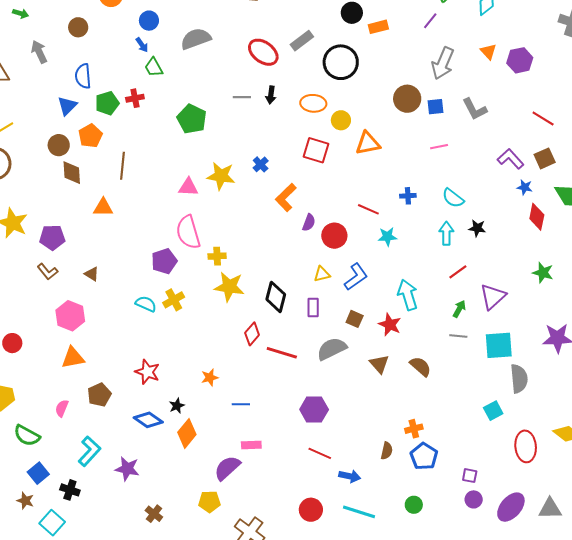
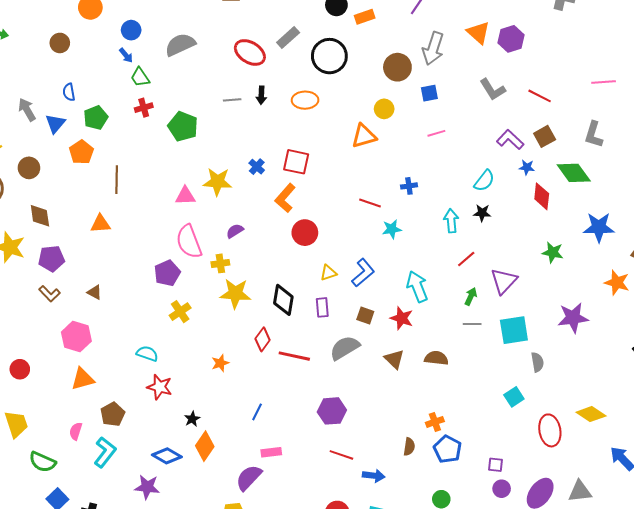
gray arrow: (39, 52) -> (27, 110), moved
orange triangle: (488, 52) -> (478, 33), size x1.4
blue semicircle: (83, 76) -> (69, 92), size x0.7
red cross: (135, 98) -> (144, 108), moved
brown circle: (407, 99) -> (397, 67), moved
gray L-shape: (475, 109) -> (493, 89), moved
yellow circle: (341, 120) -> (384, 109), moved
brown circle: (59, 145) -> (29, 168), moved
red square: (316, 150) -> (296, 162), moved
brown diamond: (72, 173) -> (40, 216), moved
cyan semicircle: (453, 198) -> (484, 181), moved, turned -85
purple semicircle: (309, 223) -> (235, 231), moved, turned -138
red circle: (334, 236) -> (305, 233), moved
cyan semicircle: (146, 304) -> (147, 354), moved
brown semicircle: (420, 366) -> (436, 358), turned -30
orange star: (210, 377) -> (220, 363), moved
gray semicircle: (519, 379) -> (537, 362), size x0.7
blue line: (241, 404) -> (257, 412), turned -60
blue diamond: (148, 420) -> (167, 456), moved
cyan L-shape: (89, 451) -> (105, 452), moved

